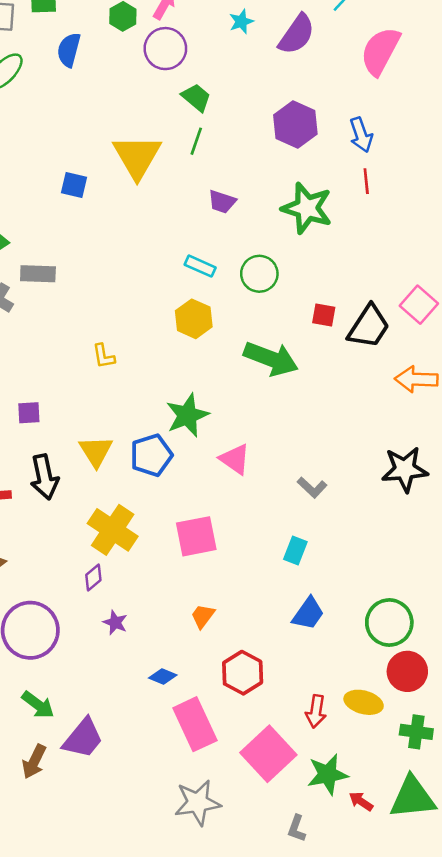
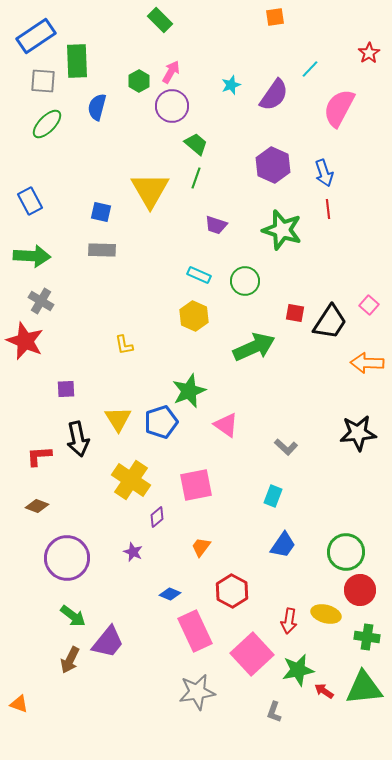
gray rectangle: (38, 274) -> (102, 250), moved
pink square: (419, 305) -> (369, 305), size x0.7
green arrow: (271, 359) -> (254, 347), turned -45
purple diamond: (93, 577) -> (157, 517), moved

